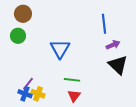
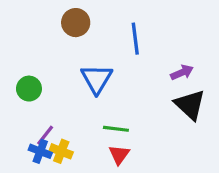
brown circle: (23, 14) -> (76, 23), moved
blue line: (104, 24) -> (135, 39), moved
green circle: (18, 36) -> (29, 89), moved

